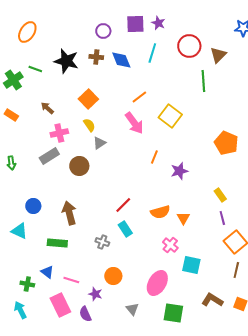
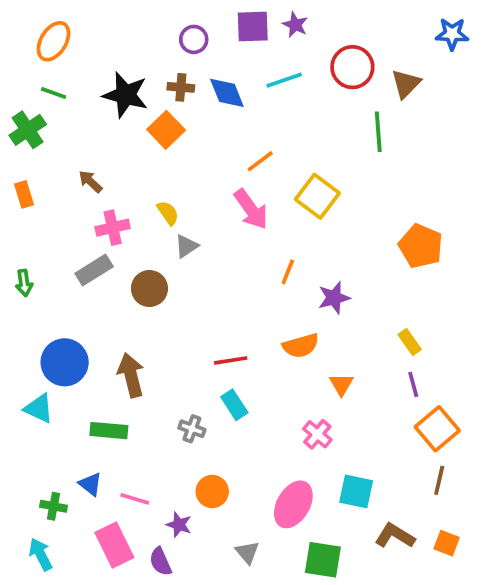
cyan line: (152, 53) -> (284, 80), turned 54
green line: (35, 69) -> (54, 93), moved
orange square: (88, 99) -> (166, 130), moved
orange rectangle: (11, 115) -> (24, 194), turned 40
red line: (123, 205) -> (231, 360), turned 36
blue circle: (33, 206) -> (65, 362), size x1.6
orange semicircle: (160, 212) -> (301, 346), moved
cyan square: (191, 265) -> (356, 491), moved

